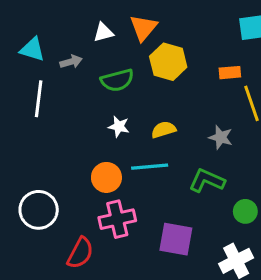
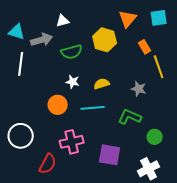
orange triangle: (143, 28) -> (128, 19), moved
gray arrow: (71, 62) -> (42, 40), size x1.5
orange rectangle: (230, 73) -> (145, 47), turned 64
orange circle: (106, 177) -> (58, 105), moved

